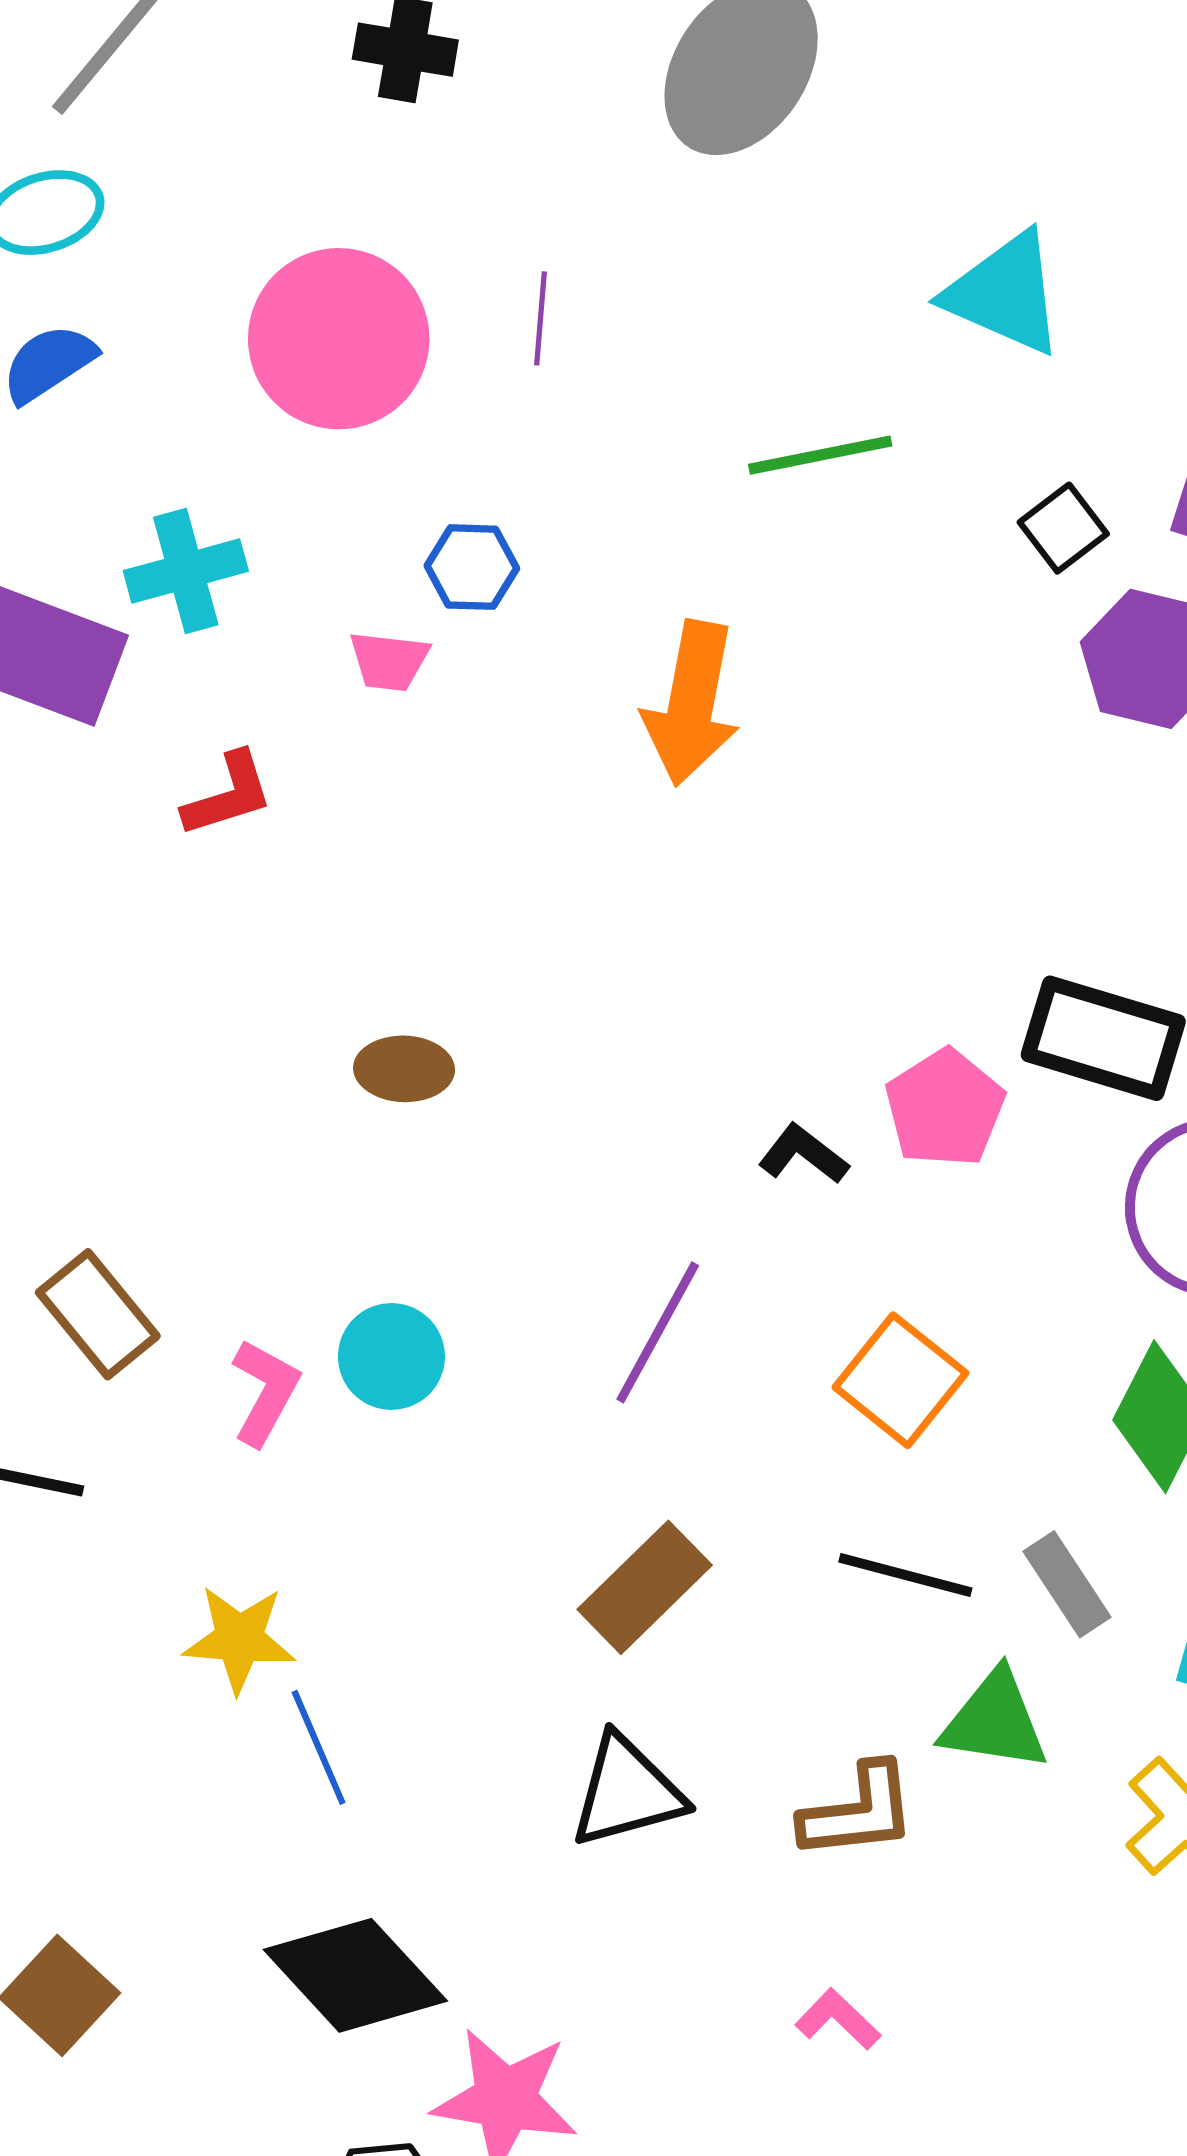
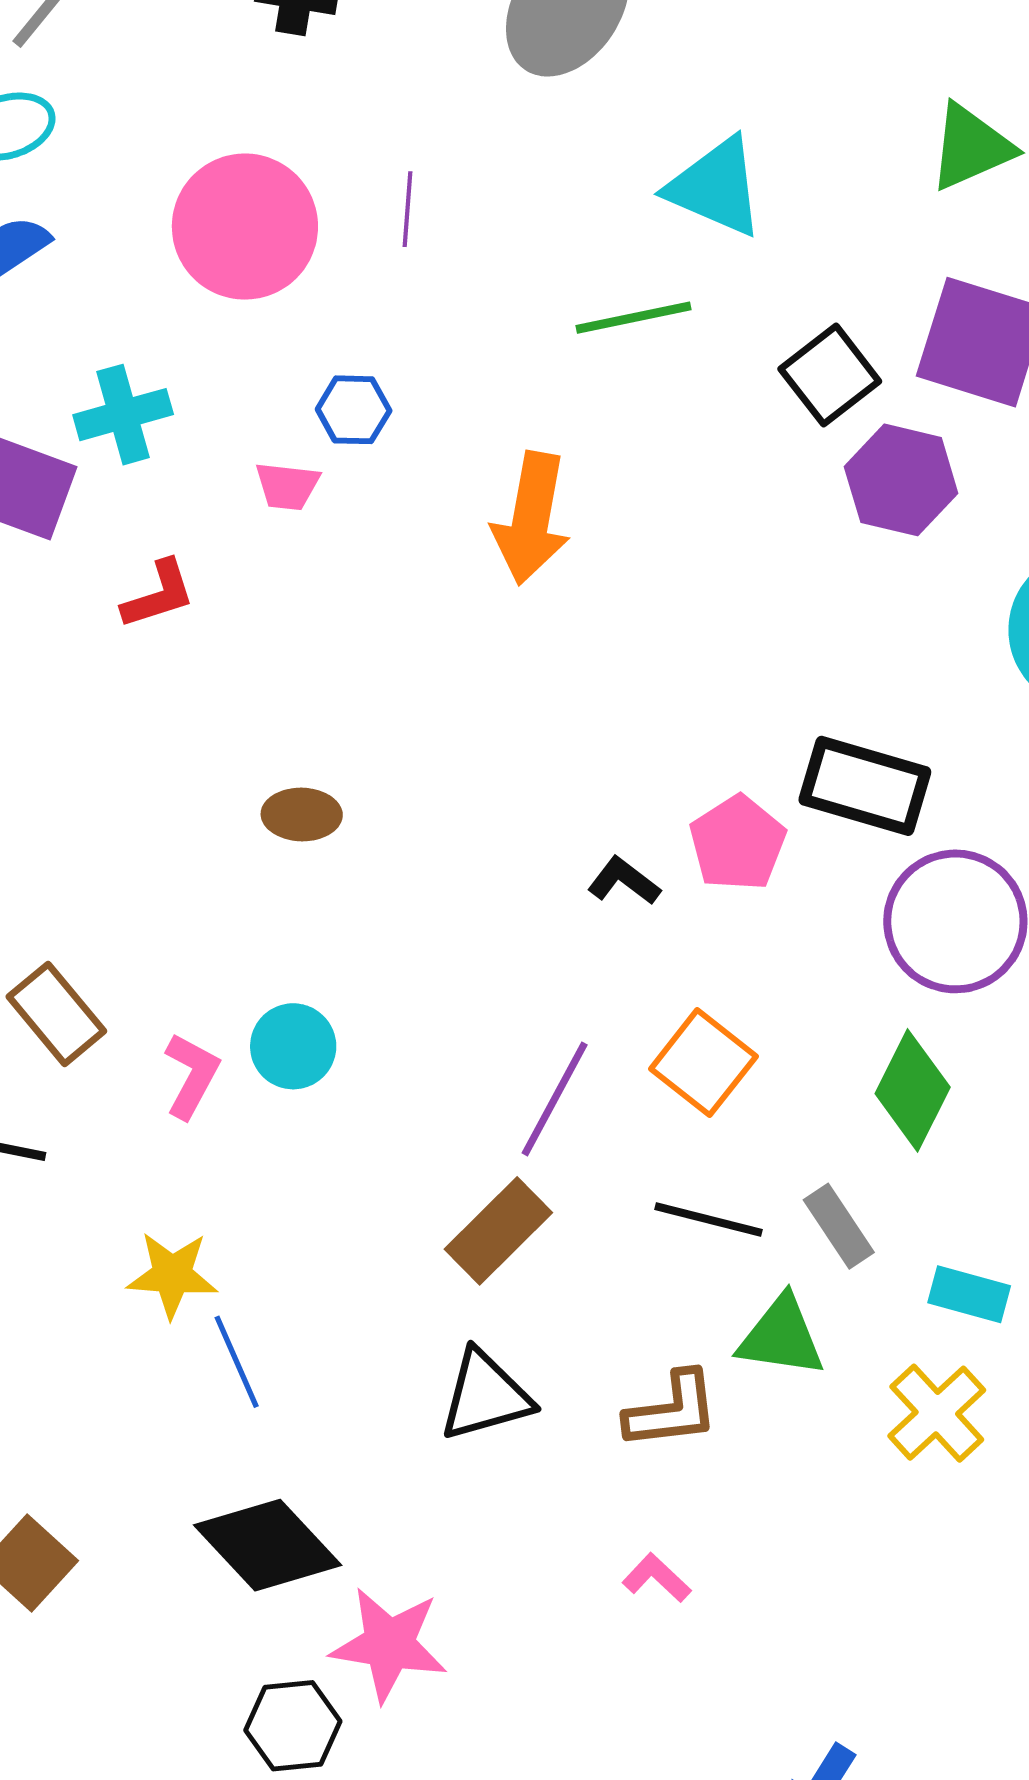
cyan triangle: (1005, 293) -> (716, 187), moved
black square: (1063, 528) -> (830, 375), size x1.4
purple line: (658, 1332) -> (555, 1099), moved

